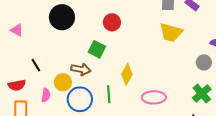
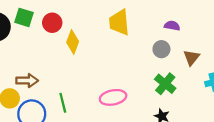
yellow trapezoid: (171, 32) -> (119, 22), turned 80
green square: (97, 49) -> (24, 17), moved
yellow diamond: (127, 74) -> (73, 42), moved

